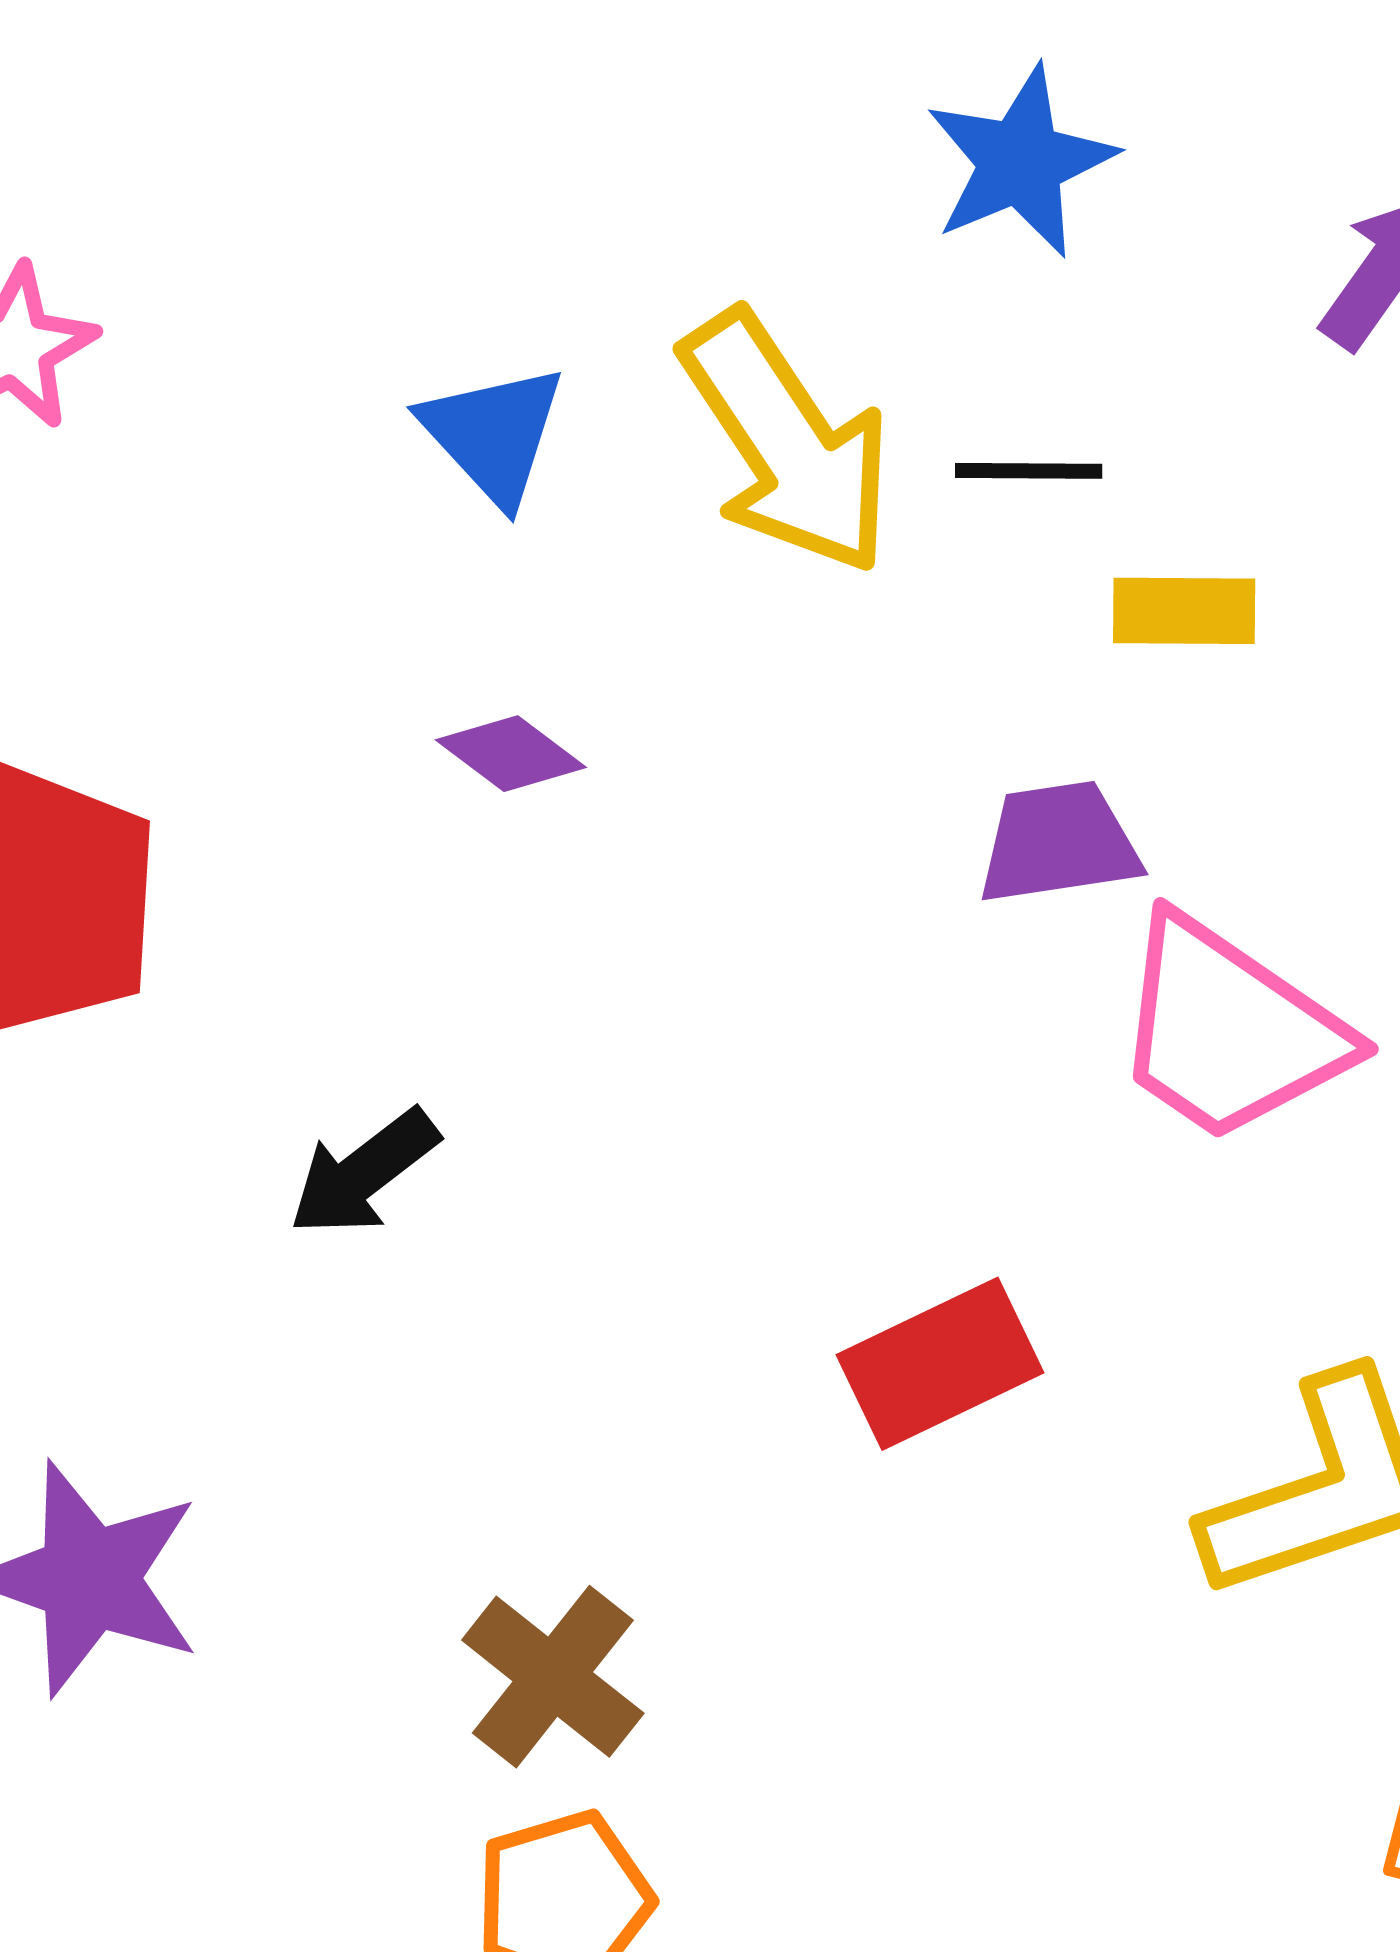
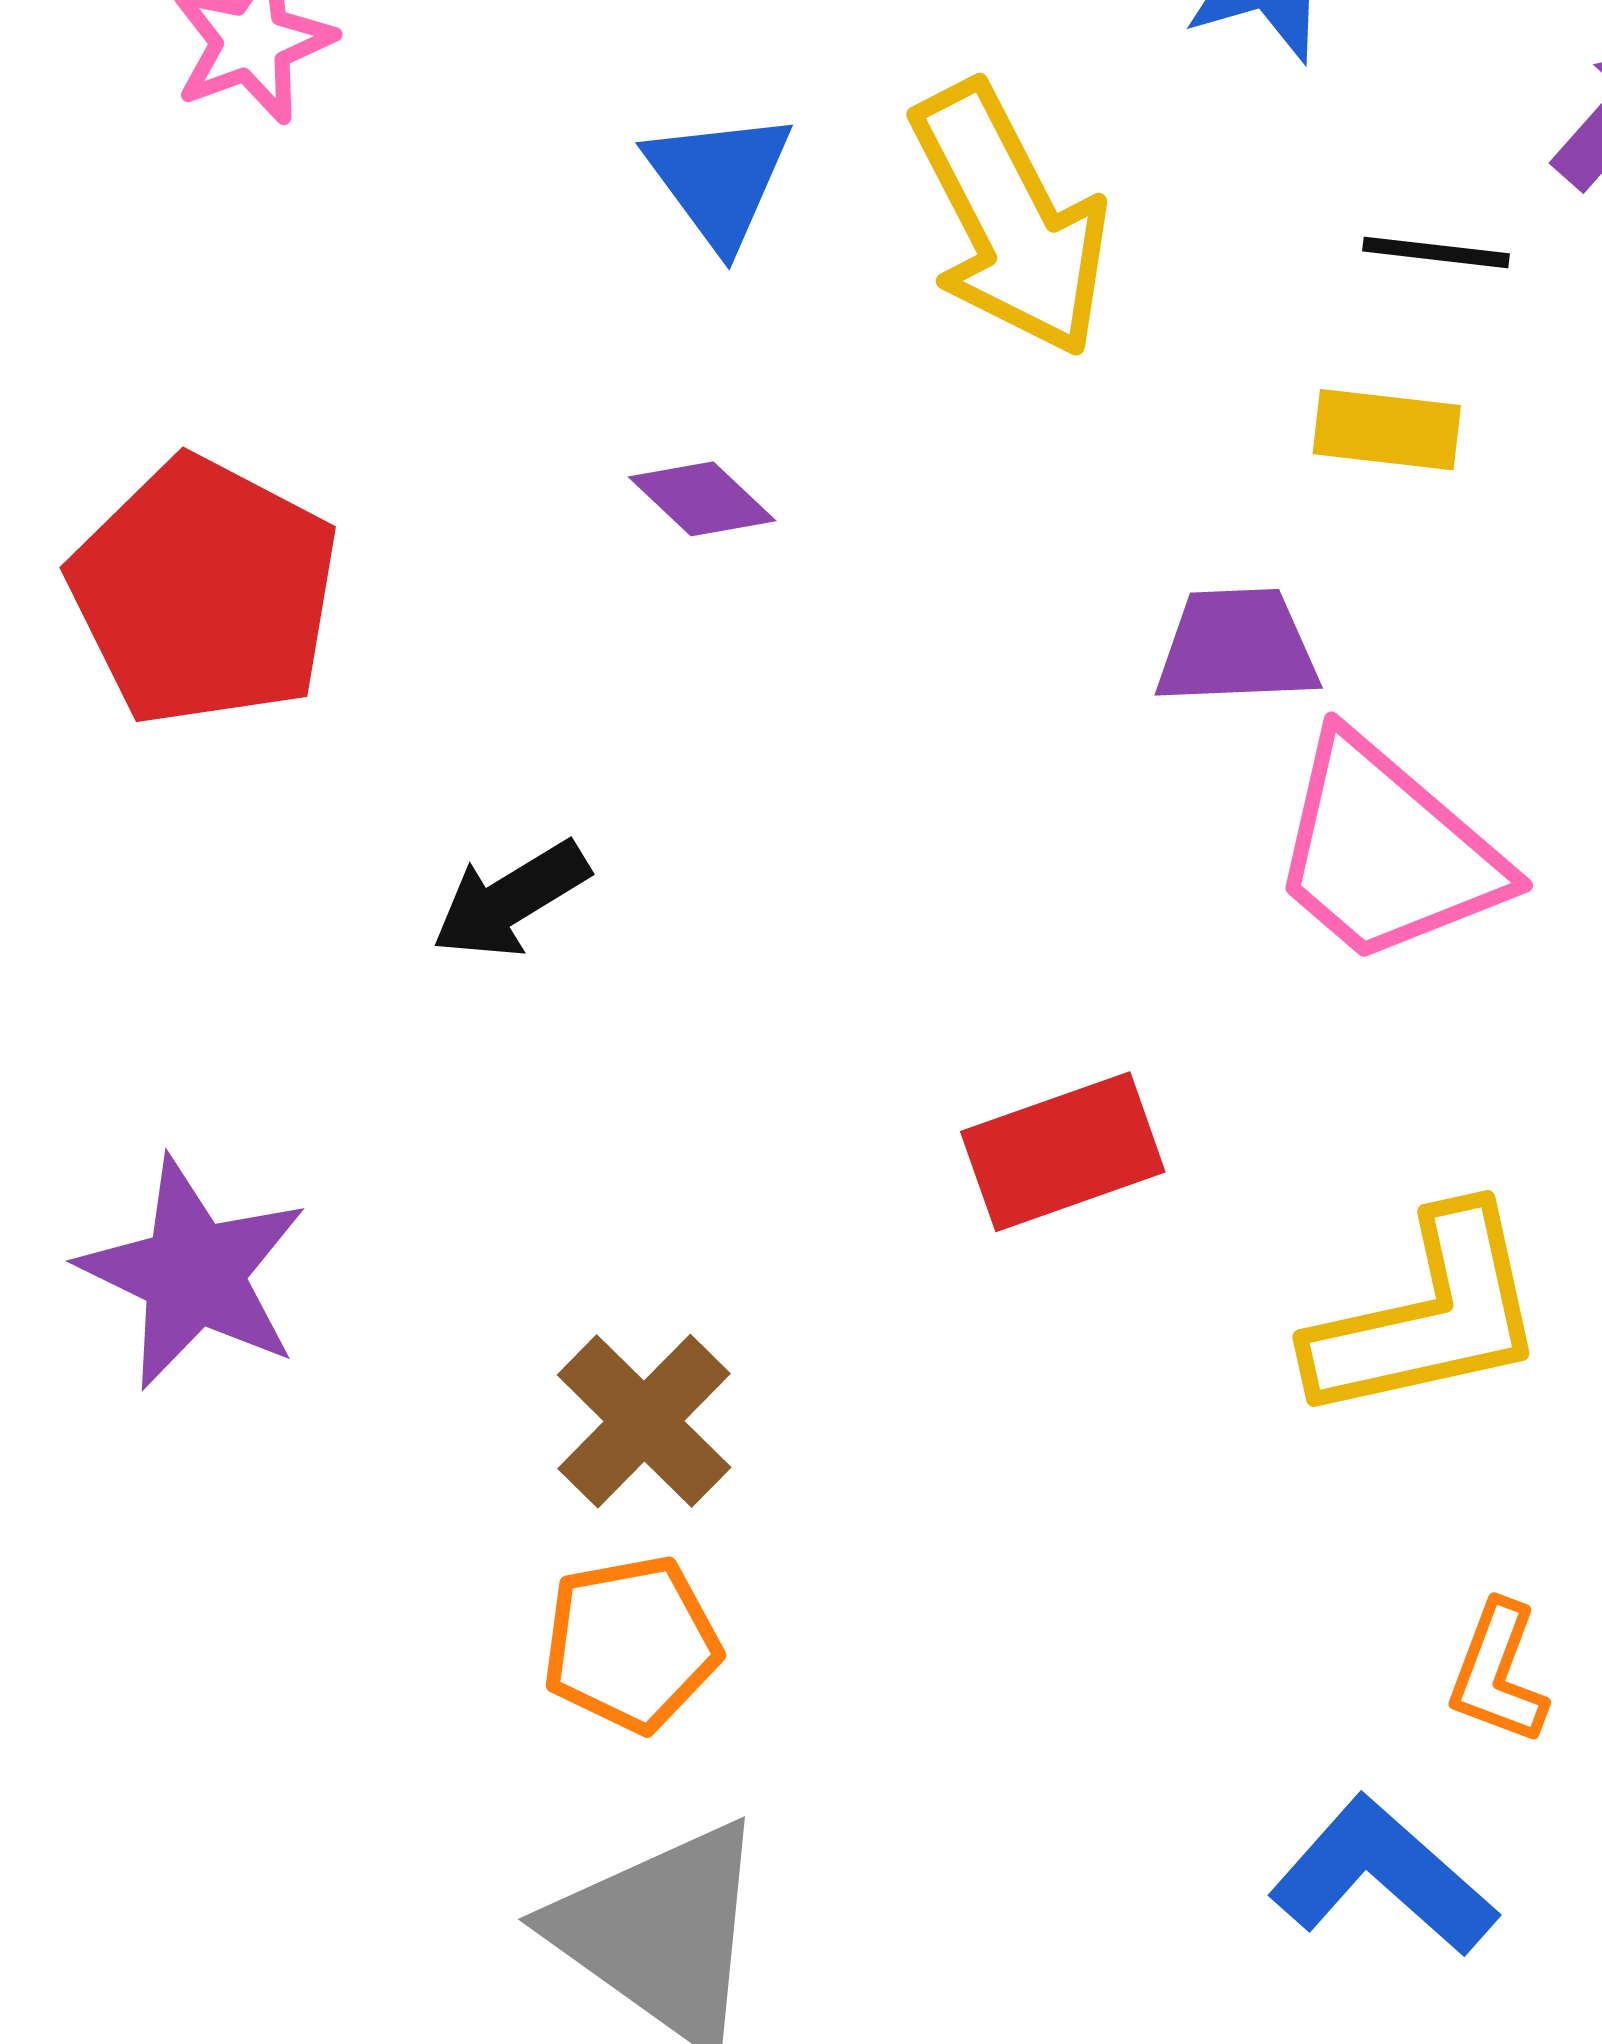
black line: (1029, 471) -> (1436, 252), moved

